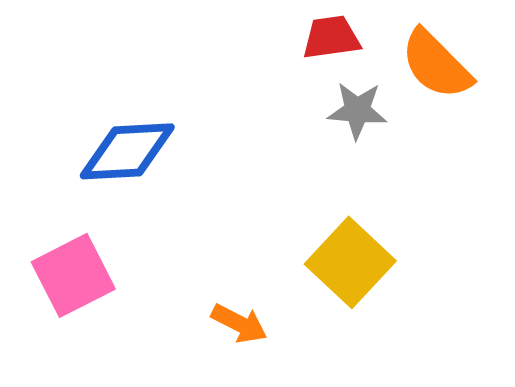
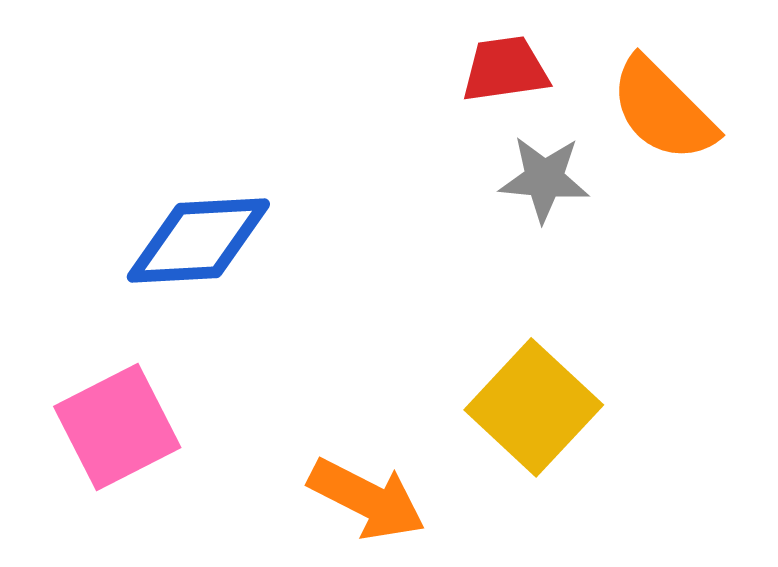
orange arrow: (239, 323) -> (367, 499), size x1.4

